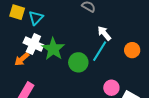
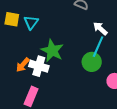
white cross: (33, 44) -> (39, 66), moved
green circle: (78, 62) -> (92, 62), moved

